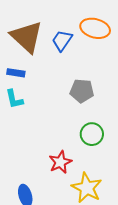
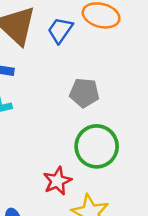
green circle: (92, 134) -> (97, 146), size x1.5

